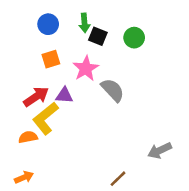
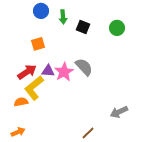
blue circle: (48, 24) -> (41, 11), moved
black square: (98, 36) -> (83, 27), moved
green circle: (134, 38) -> (117, 28), moved
pink star: (86, 69) -> (64, 72), moved

